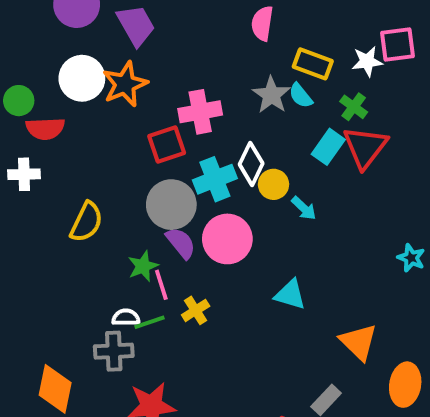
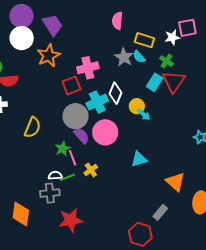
white circle: (82, 78) -> (22, 38), moved
yellow circle: (273, 184) -> (137, 106), moved
cyan triangle: (290, 294) -> (139, 159), turned -30

